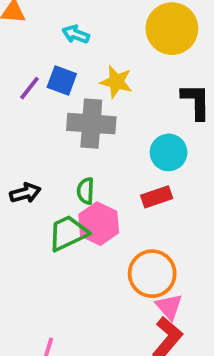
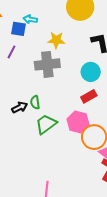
blue square: (62, 81) -> (18, 29), moved
green semicircle: (86, 191) -> (35, 102), moved
pink hexagon: (99, 224) -> (78, 122), moved

